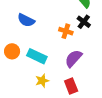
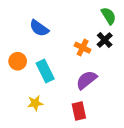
cyan rectangle: (37, 56) -> (45, 71), turned 30
yellow star: (42, 81) -> (35, 103), moved

